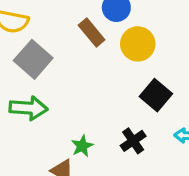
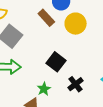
black square: (156, 95) -> (56, 62), moved

